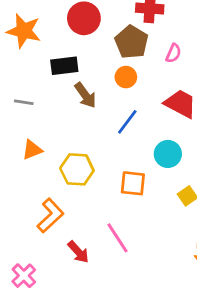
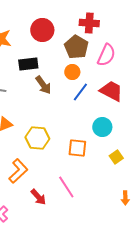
pink semicircle: (173, 53) -> (106, 55), size x1.6
blue line: (127, 122) -> (80, 92), moved

